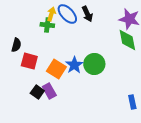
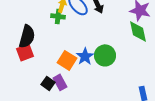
black semicircle: (16, 45) -> (27, 36), size x1.6
red square: (29, 61) -> (25, 52), moved, turned -36

